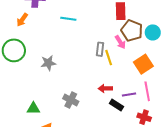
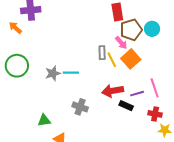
cyan line: (68, 19) -> (71, 73), moved
orange arrow: (22, 20) -> (15, 28), moved, turned 104
brown pentagon: (132, 31) -> (131, 30), turned -30
orange square: (143, 64) -> (131, 59), moved
red arrow: (105, 88) -> (113, 91), size x1.5

